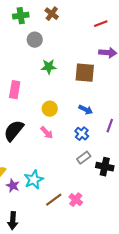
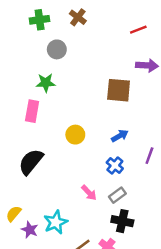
green star: (49, 67) -> (46, 83), moved
blue arrow: (86, 110) -> (120, 136), turned -56
pink arrow: (47, 133) -> (89, 193), moved
black cross: (105, 167) -> (122, 221), moved

